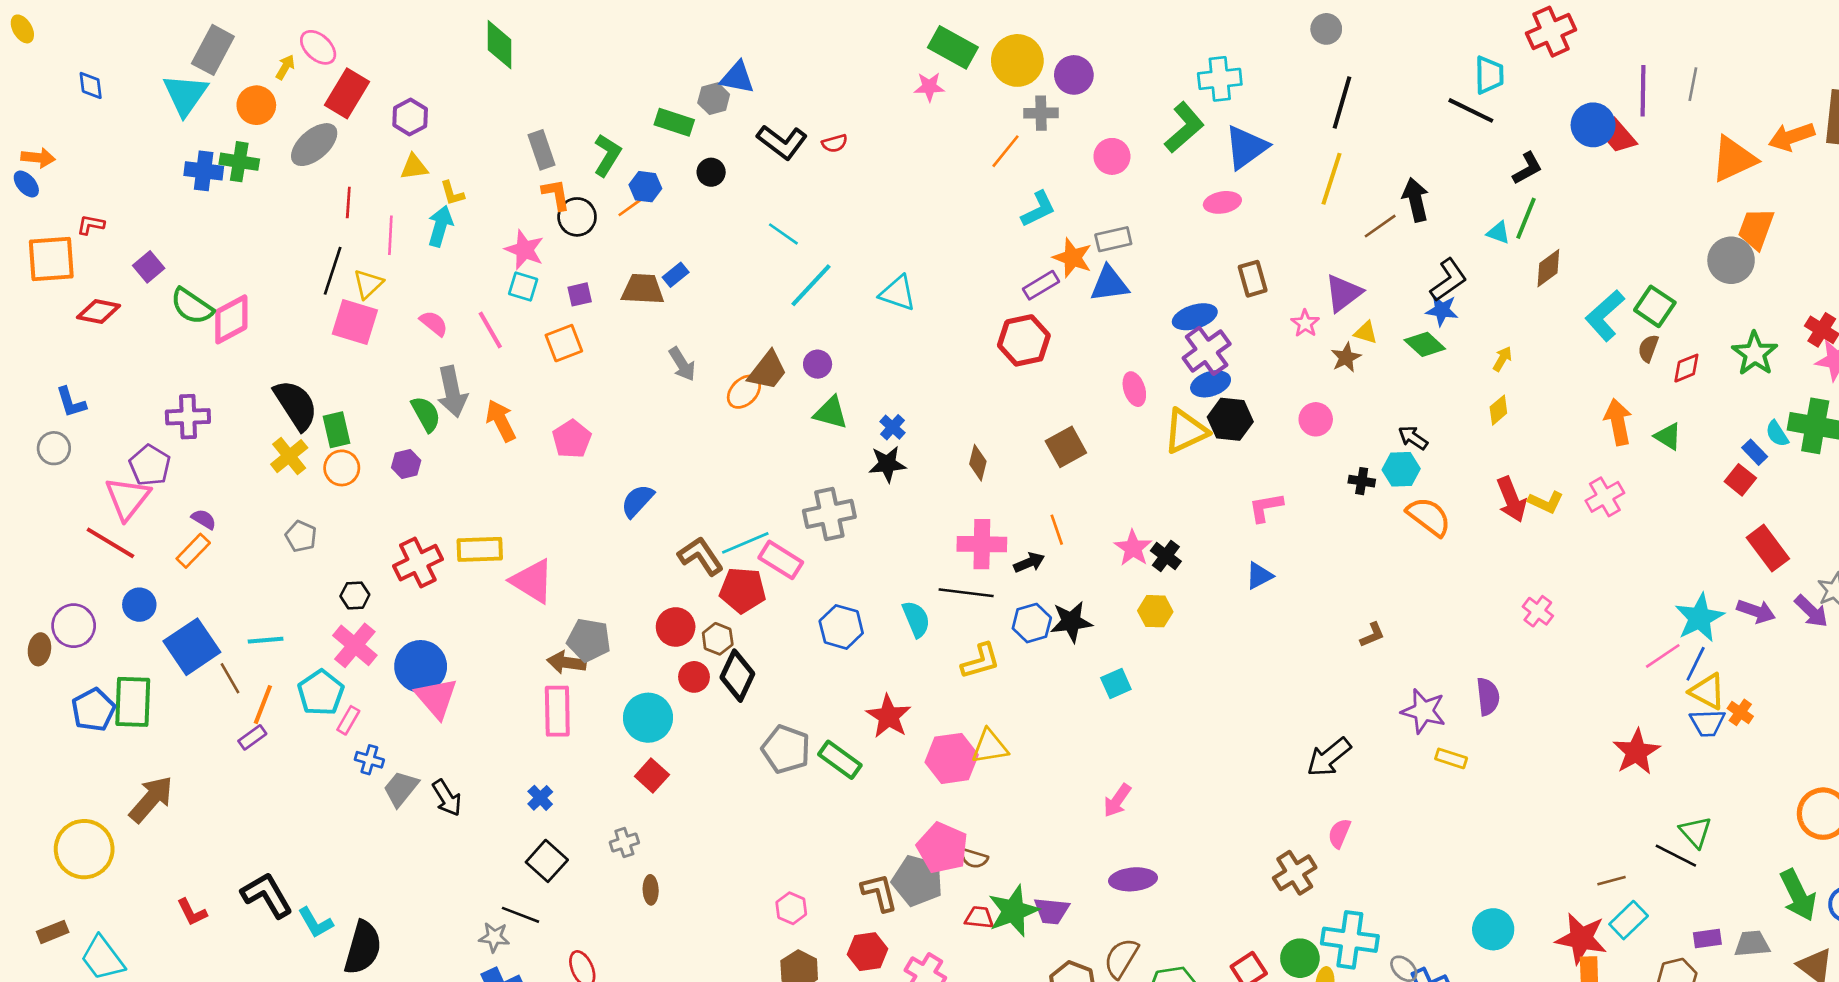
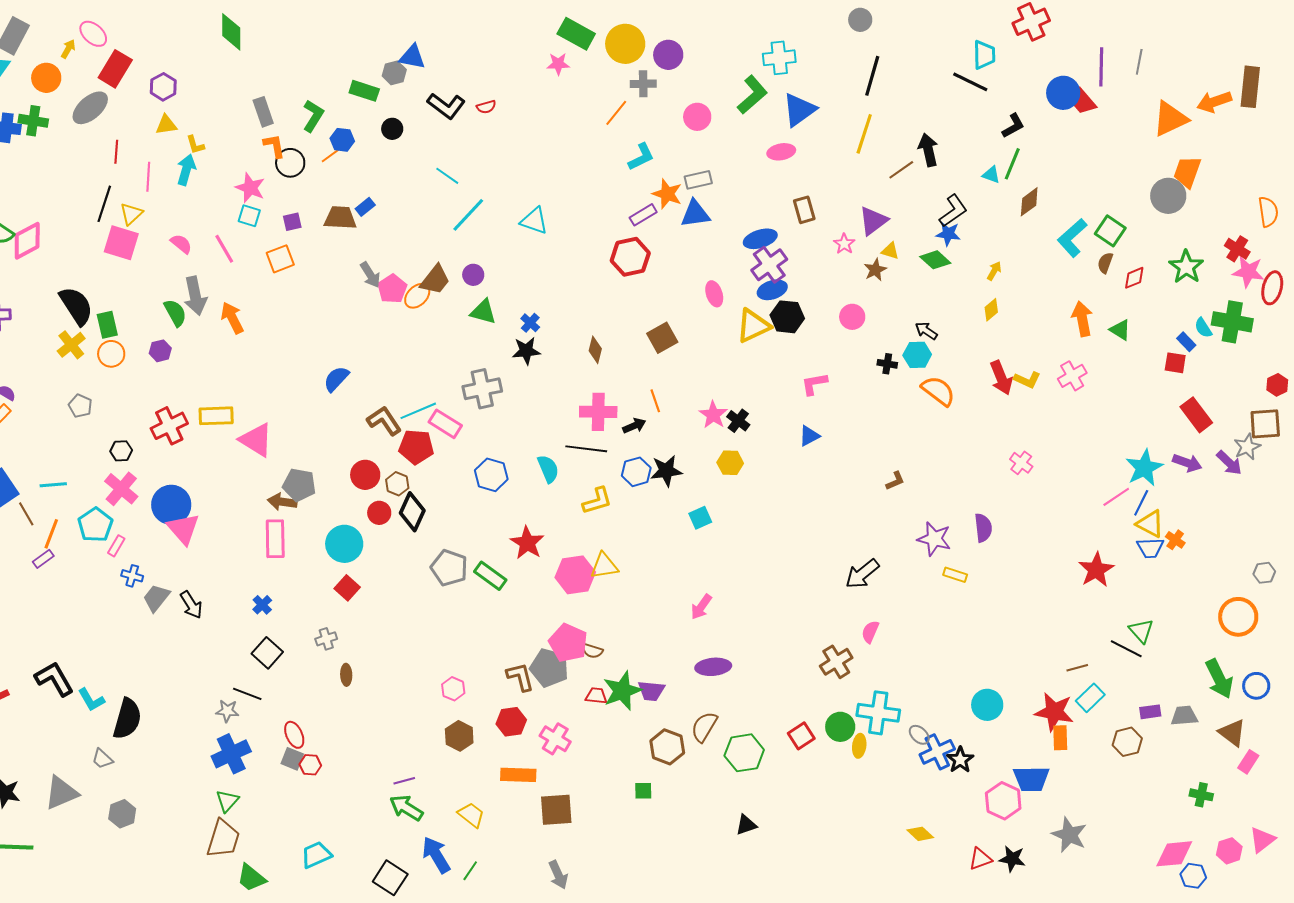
pink pentagon: (572, 439) -> (392, 289), moved
red square: (1740, 480) -> (1175, 363), turned -30

